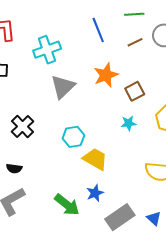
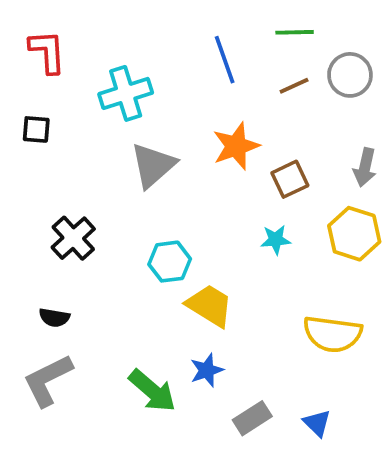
gray rectangle: (120, 217) -> (252, 418), size x0.7

